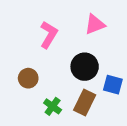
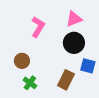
black circle: (85, 67) -> (74, 43), moved
green cross: (53, 106) -> (30, 83), moved

